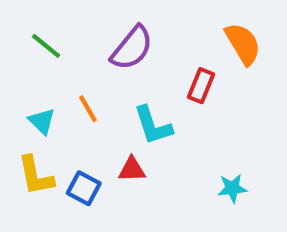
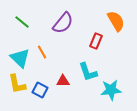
cyan triangle: (42, 121) -> (20, 58), size x1.5
cyan L-shape: (153, 125) -> (88, 72), moved
cyan star: (232, 188) -> (111, 90), size x1.5

